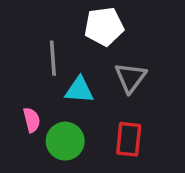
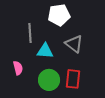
gray triangle: (130, 78) -> (74, 44), turned -30
green circle: (65, 141) -> (49, 80), moved

